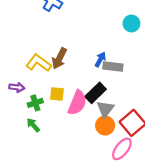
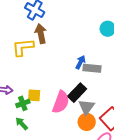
brown arrow: (59, 58) -> (41, 34), moved, turned 144
yellow L-shape: (39, 63) -> (23, 47), moved, turned -40
yellow square: (57, 94) -> (34, 95), moved

